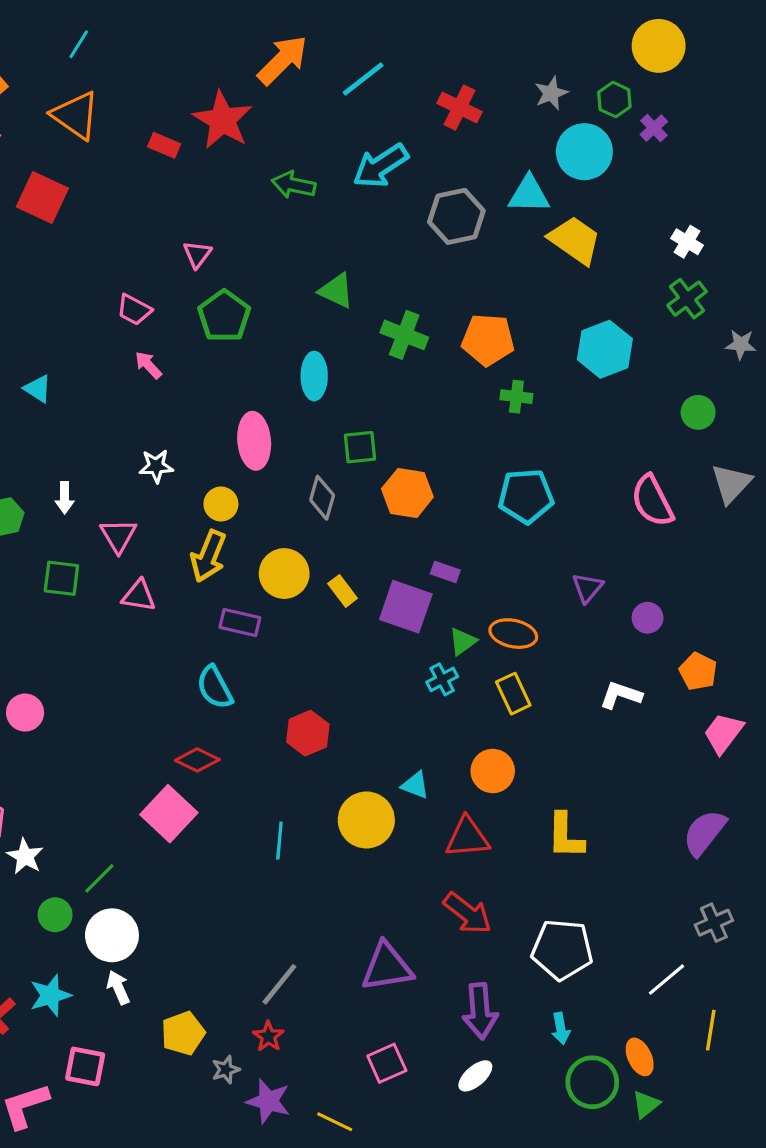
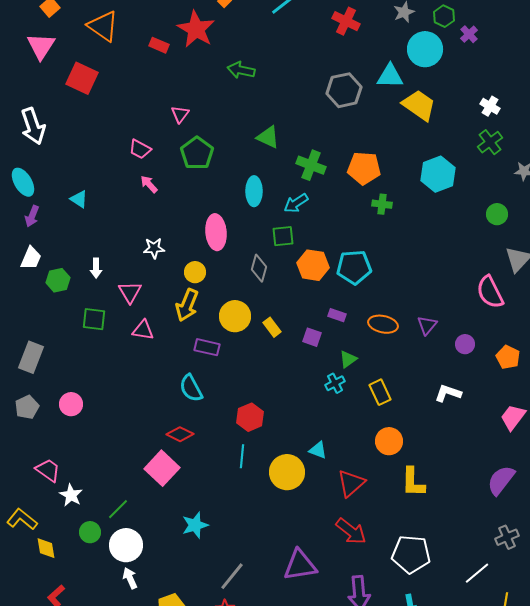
cyan arrow: (381, 166) -> (296, 203), moved, size x0.7
cyan pentagon: (526, 496) -> (354, 267), moved
pink semicircle: (652, 501) -> (490, 292), moved
purple square: (406, 607) -> (312, 337), size x0.6
orange ellipse: (513, 634) -> (383, 324), moved
orange pentagon: (698, 671) -> (508, 357), moved
orange circle: (493, 771) -> (389, 441), moved
red triangle: (467, 837) -> (351, 483), turned -36
cyan line: (279, 841) -> (242, 456), moved
cyan star: (50, 995) -> (195, 525), moved

